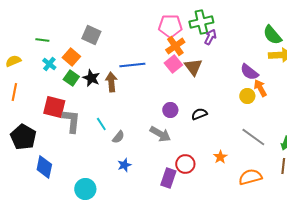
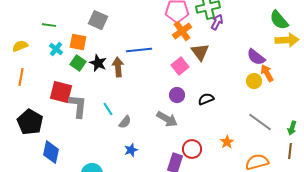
orange square: (71, 57) -> (78, 42), turned -30
pink square: (173, 64) -> (180, 66), moved

